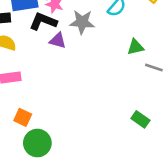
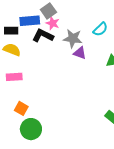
purple triangle: (58, 41) -> (80, 53), moved

